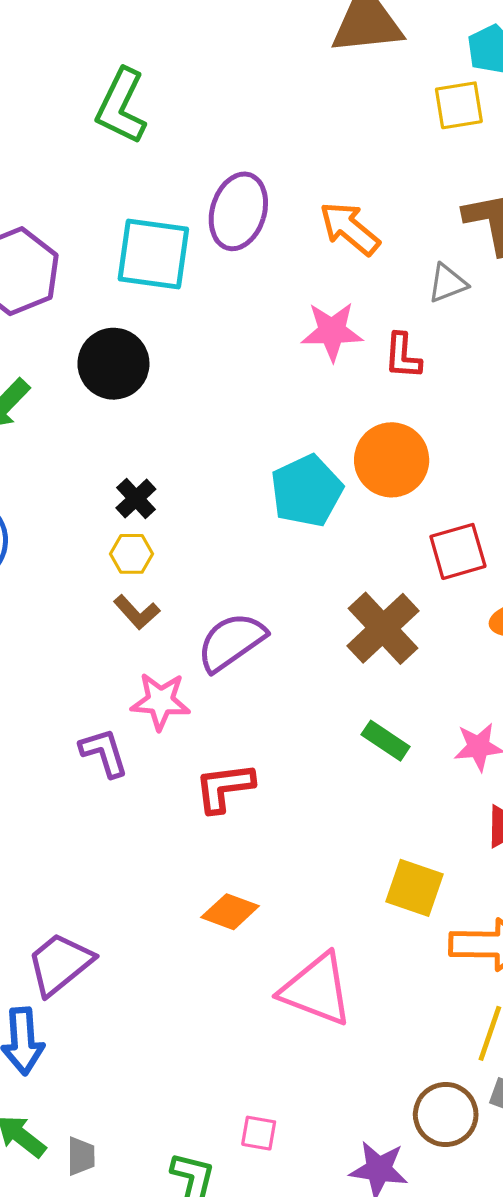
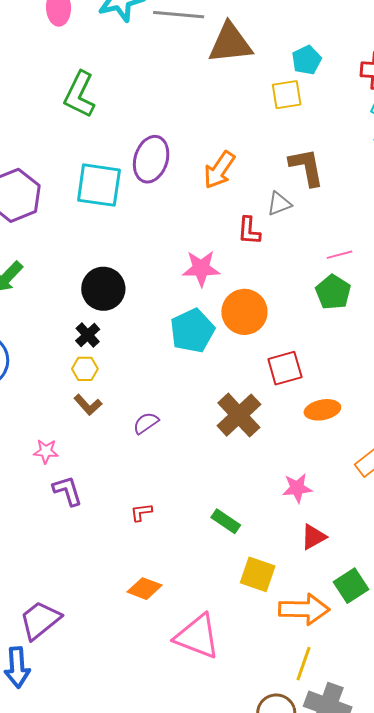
orange arrow: (350, 228) -> (219, 170), turned -96
pink star: (332, 331) -> (201, 268), moved
red L-shape: (403, 356) -> (249, 231), moved
black circle: (113, 364) -> (103, 289), moved
purple semicircle: (231, 642) -> (146, 423), size x0.6
pink star: (161, 701) -> (46, 451), moved, size x0.7
green rectangle: (386, 741) -> (226, 521), moved
red L-shape: (224, 787) -> (141, 512), size x0.6

